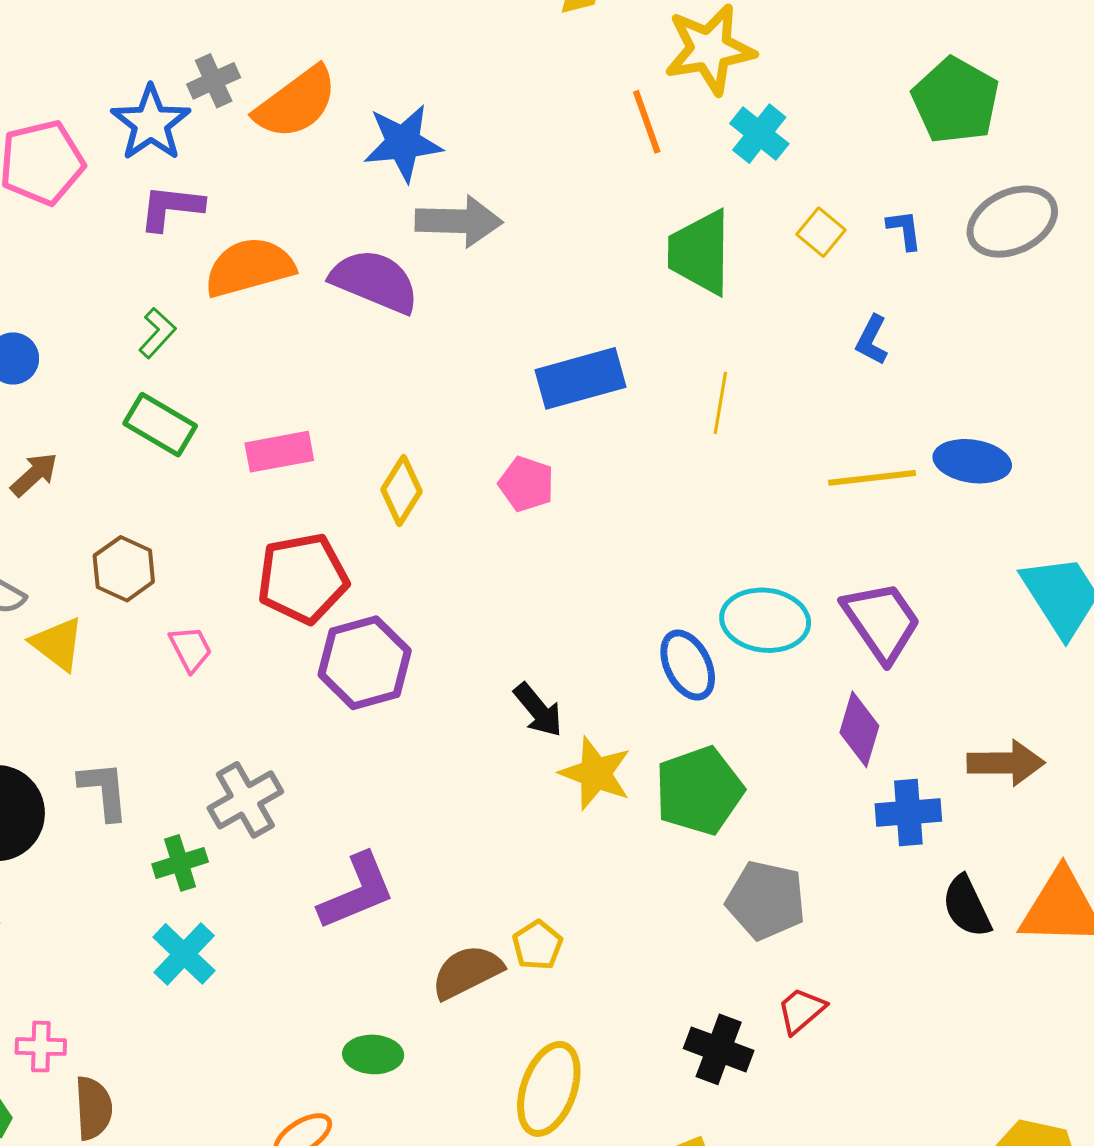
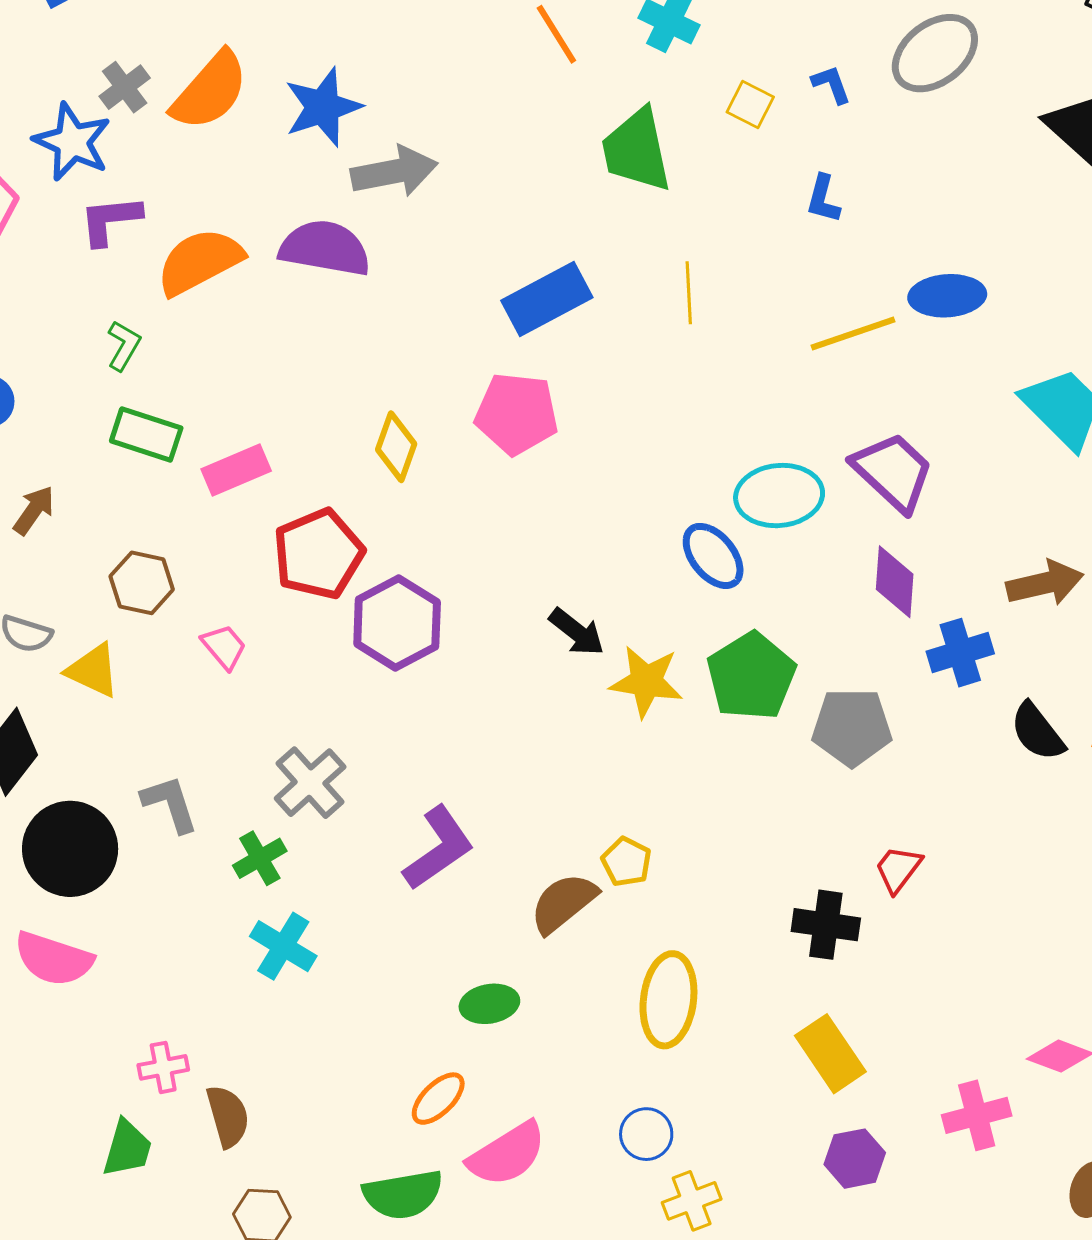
pink rectangle: (279, 452) -> (236, 470), moved
pink pentagon: (526, 484) -> (517, 414), size x1.5
gray pentagon: (766, 900) -> (852, 727), moved

